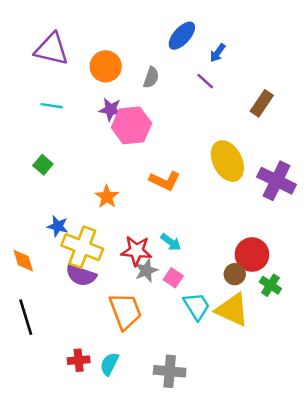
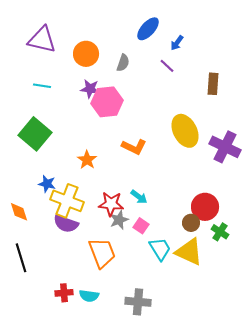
brown rectangle: (262, 103) -> (213, 84), turned -30
green square: (43, 165) -> (35, 134), size x2.0
cyan semicircle: (109, 364) -> (89, 296), turned -108

